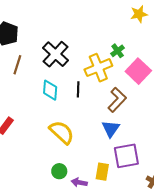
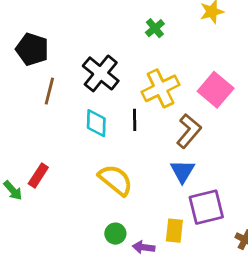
green cross: (118, 51) -> (155, 28), moved

